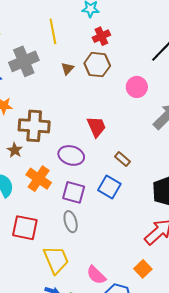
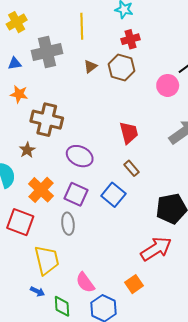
pink circle: (137, 87) -> (168, 85), moved
red trapezoid: (96, 127) -> (129, 133), moved
brown star: (15, 150) -> (27, 150), moved
orange cross: (39, 179) -> (41, 190), moved

